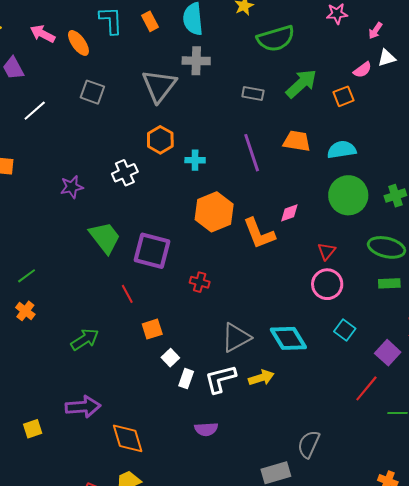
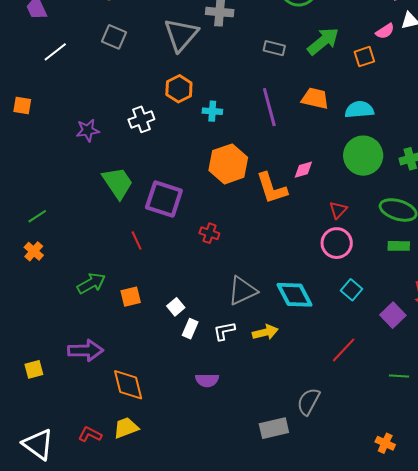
orange square: (152, 329) -> (131, 297), moved
white L-shape: (220, 379) -> (224, 331), size x0.7
red line: (366, 388) -> (344, 350), moved

